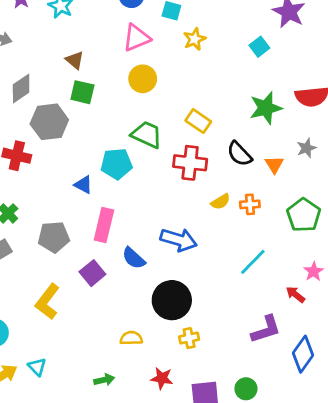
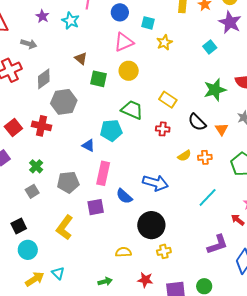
green square: (82, 92) -> (99, 79), moved
red cross: (190, 163) -> (163, 129), size x0.6
purple square: (92, 273) -> (96, 207), turned 30

